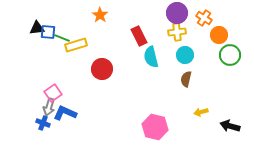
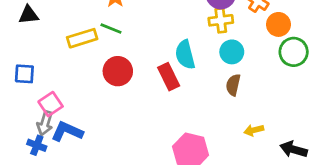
blue square: (48, 32) -> (24, 74), moved
red rectangle: (139, 36) -> (169, 77), moved
green line: (62, 38) -> (111, 29), moved

